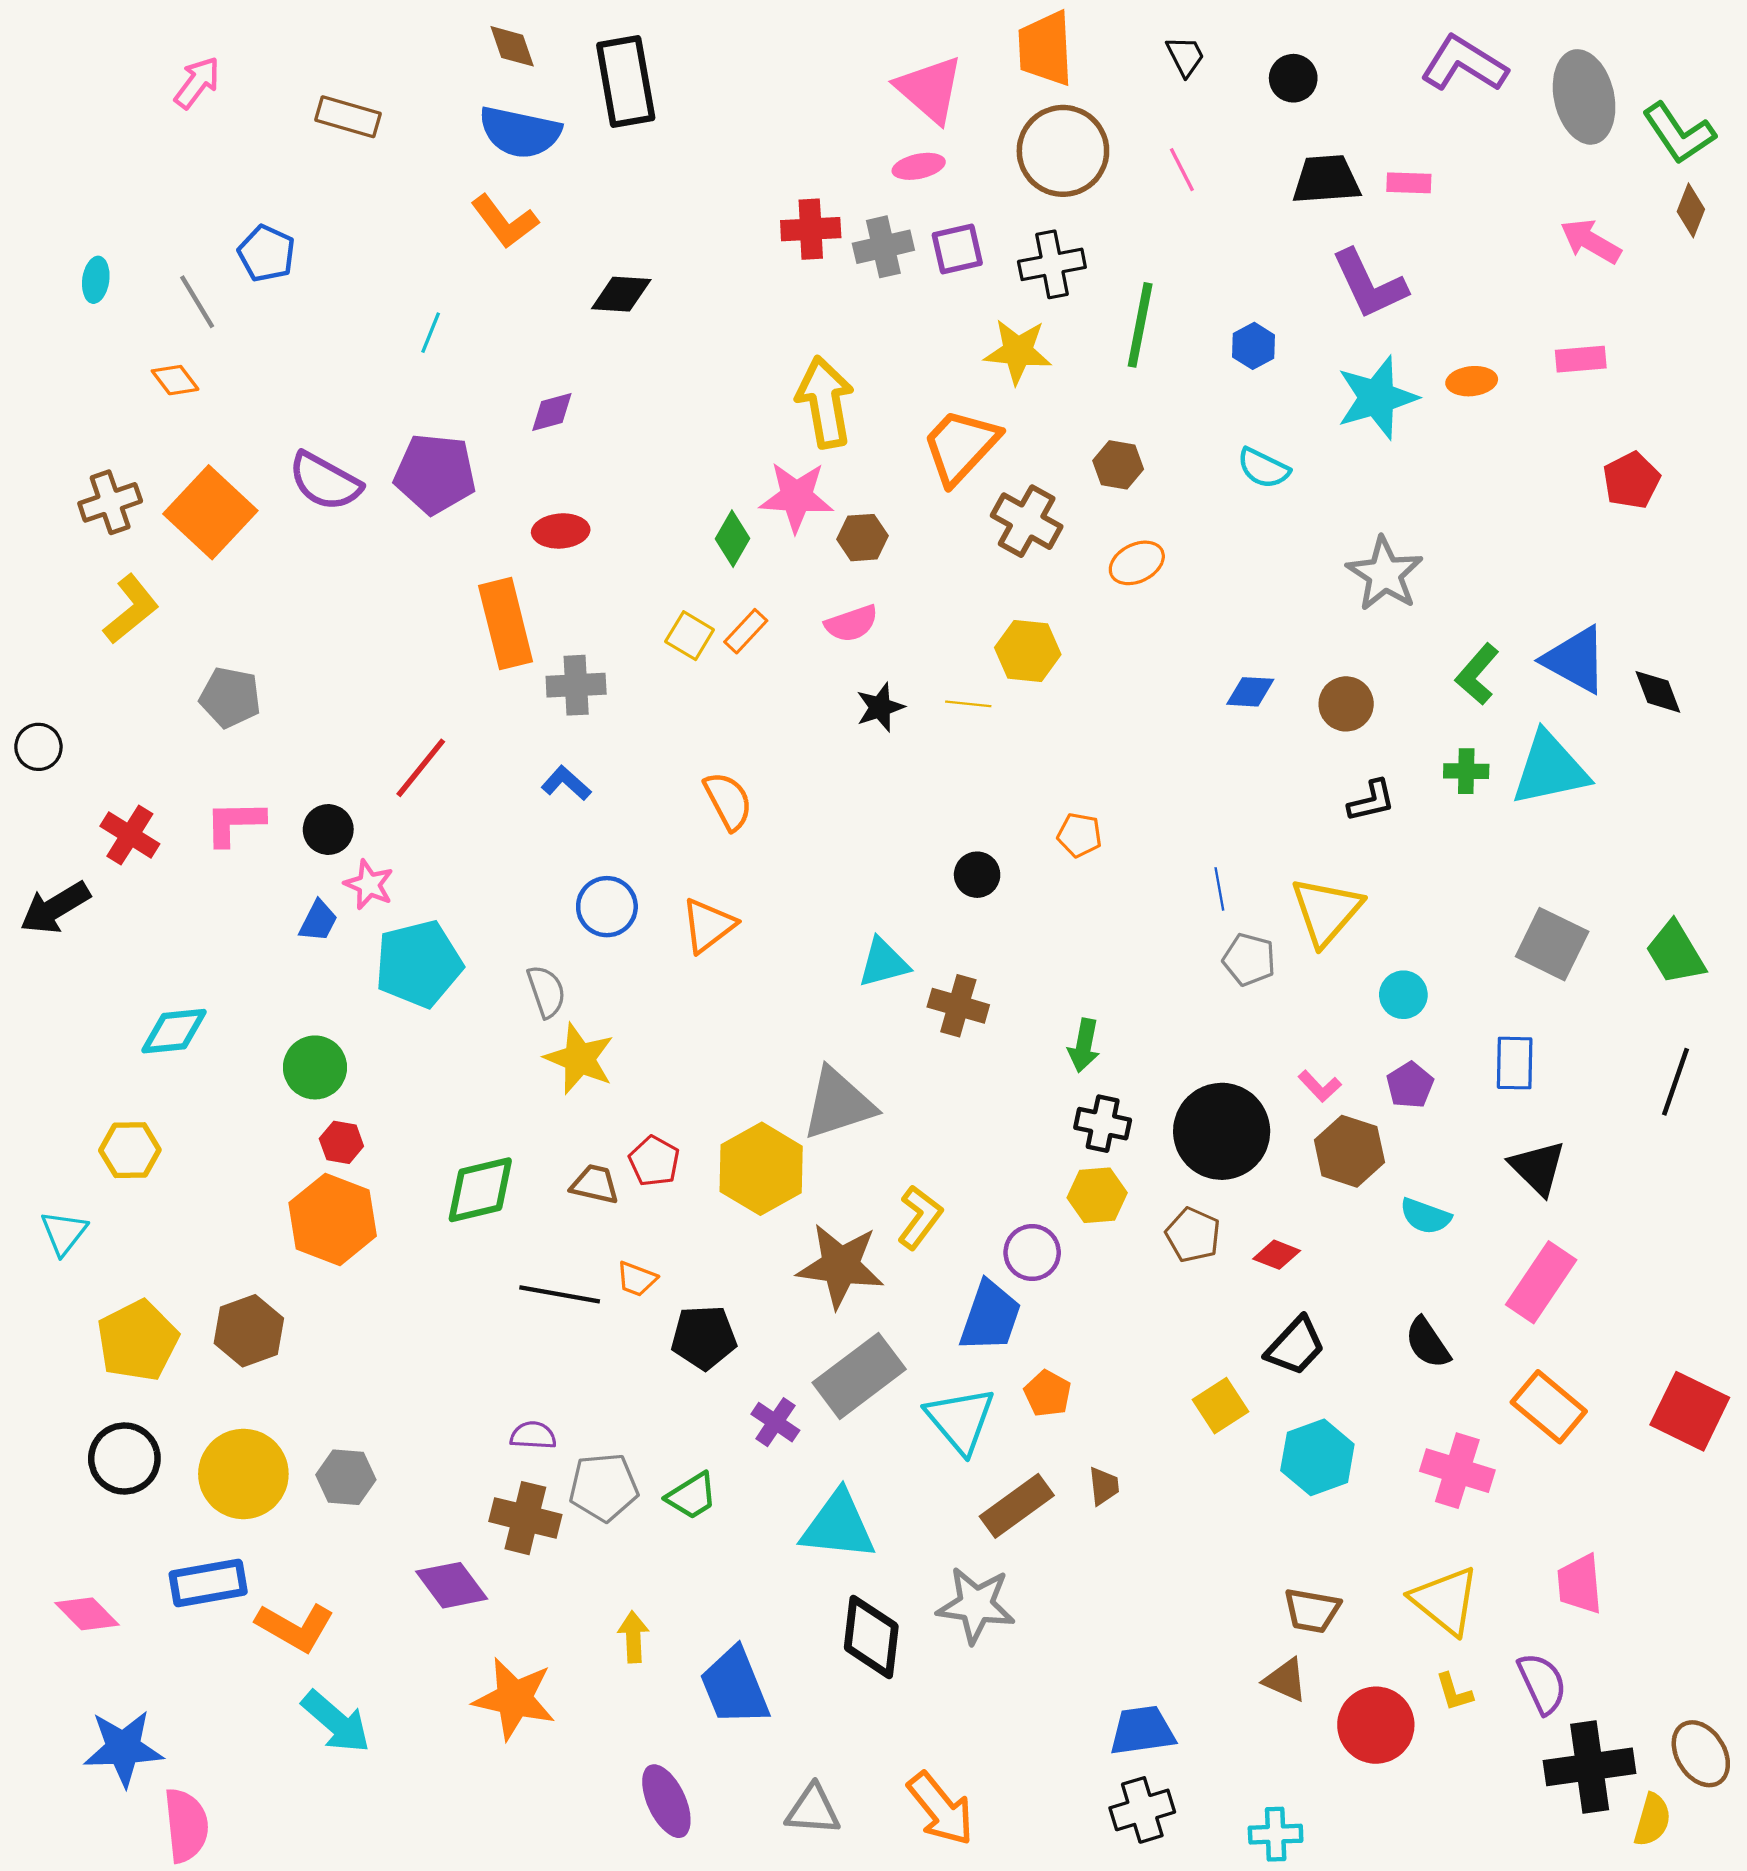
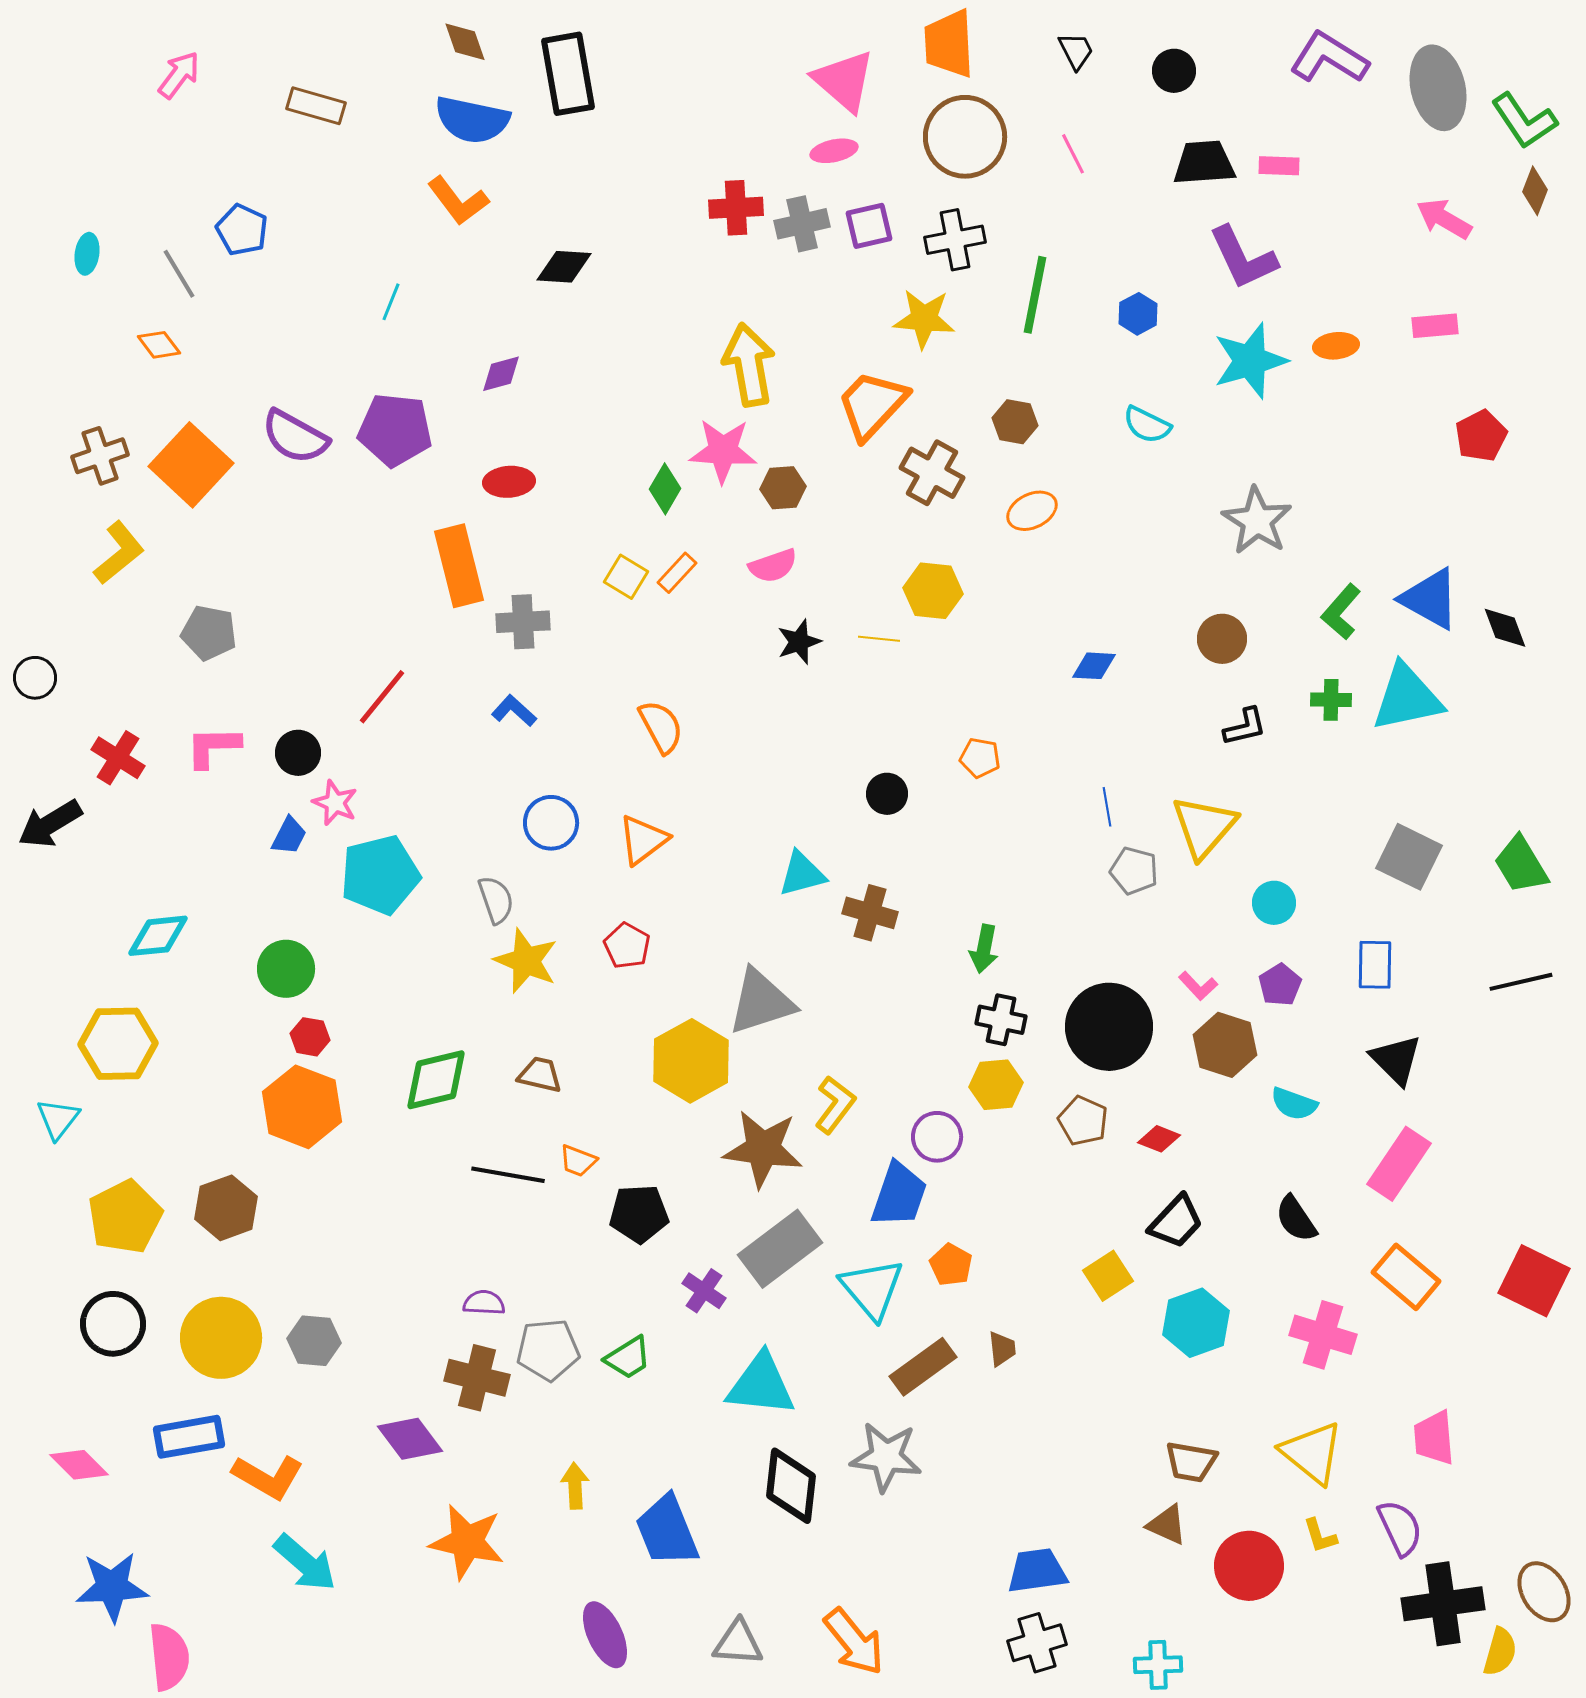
blue diamond: (1250, 692) -> (1094, 666), moved
black line: (1675, 1082) -> (1521, 982), turned 58
yellow hexagon: (130, 1150) -> (118, 1044), size x1.4
red pentagon: (654, 1161) -> (627, 946), moved

